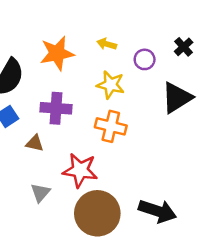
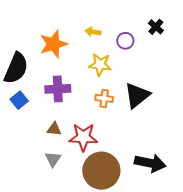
black triangle: (177, 98) -> (137, 95), moved
orange cross: (111, 126) -> (104, 98), size x0.7
brown triangle: (35, 143) -> (54, 129), moved

